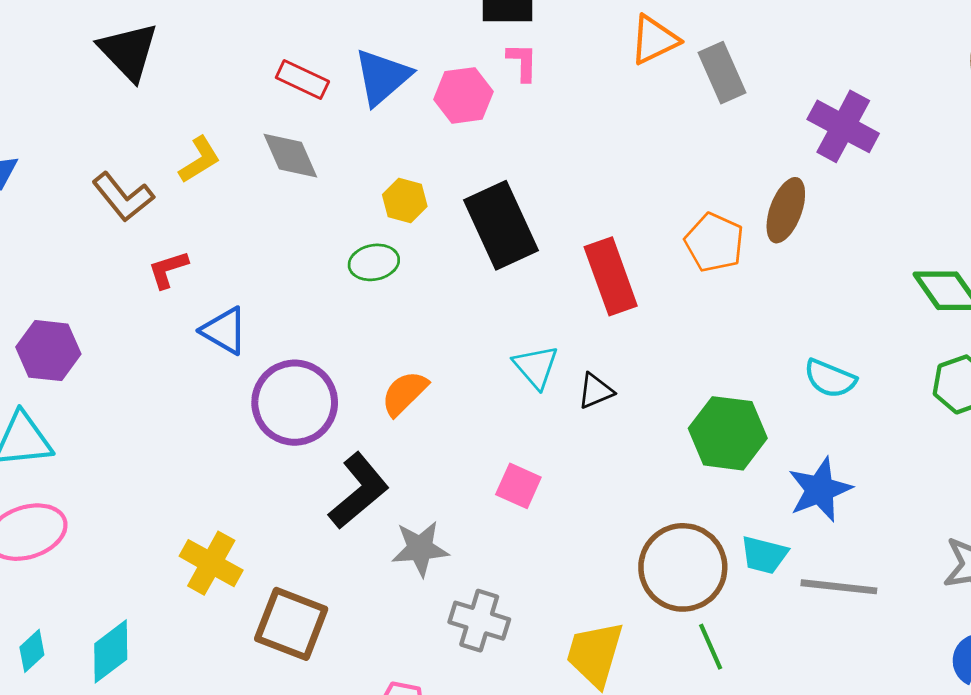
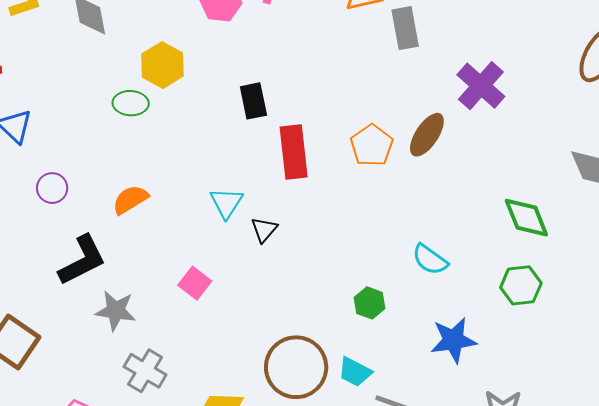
yellow hexagon: (405, 201) -> (162, 65), size x1.4
black rectangle: (501, 225) -> (253, 101), moved, size x0.6
black triangle: (595, 391) -> (264, 230), turned -40
purple circle: (295, 403) -> (52, 188), size x0.5
green hexagon: (728, 433) -> (370, 303), moved, size x0.6
blue star: (820, 490) -> (453, 340), moved

